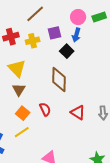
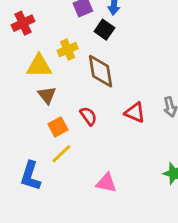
yellow cross: (33, 41) -> (68, 50), moved
yellow triangle: (17, 68) -> (39, 66), turned -36
orange square: (23, 113) -> (58, 127), turned 32

